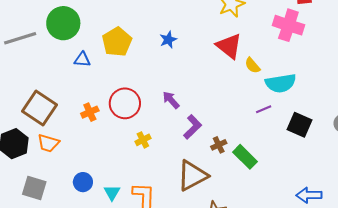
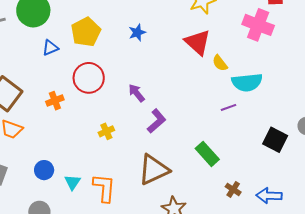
blue triangle: (82, 60) -> (50, 48), turned -30
red circle: (125, 103) -> (89, 78), moved
black square: (300, 125) -> (275, 140), moved
brown cross: (219, 145) -> (233, 189), moved, turned -35

